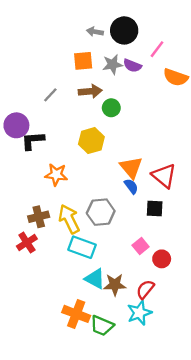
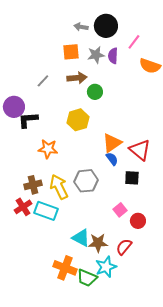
purple semicircle: (132, 66) -> (113, 56), turned 70
orange triangle: (131, 168) -> (112, 143), turned 35
cyan rectangle: (82, 247) -> (46, 211), moved
cyan star: (139, 313) -> (106, 267), moved

